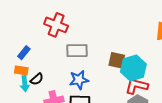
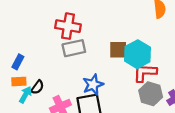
red cross: (56, 25) -> (68, 26), moved
blue star: (79, 80) -> (93, 85), moved
cyan arrow: (25, 84) -> (25, 95), turned -133

